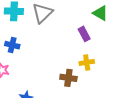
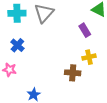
blue cross: (12, 45) -> (17, 45), turned 32

